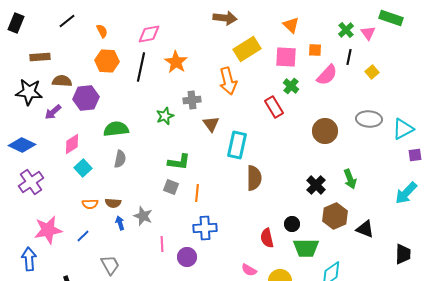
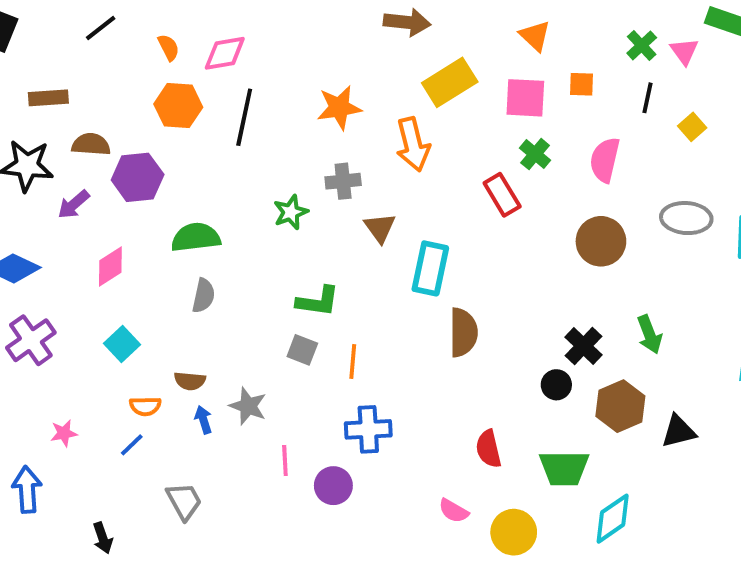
pink diamond: (149, 34) -> (225, 53), moved
orange star: (176, 62) -> (339, 108), moved, turned 30
pink semicircle: (327, 75) -> (605, 160), moved, turned 150
cyan square: (83, 168) -> (122, 344), moved
orange semicircle: (90, 204) -> (145, 406), moved
black circle: (292, 224) -> (556, 385), moved
black triangle: (365, 229) -> (679, 431), turned -36
pink star: (48, 230) -> (64, 433), size x0.5

